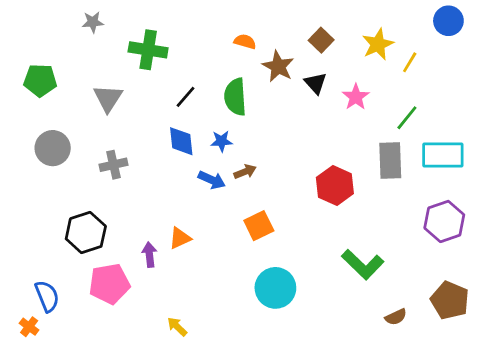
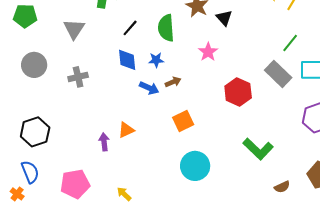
pink star: (356, 97) -> (208, 52), moved
gray rectangle: (390, 161) -> (278, 74), turned -44
black hexagon: (86, 233) -> (35, 132), moved
pink pentagon: (109, 284) -> (75, 184), moved

